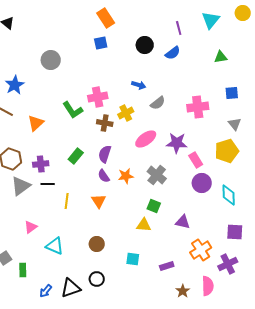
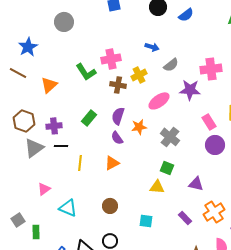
purple star: (177, 143) -> (190, 90), moved
orange star: (126, 176) -> (139, 127), moved
orange triangle: (99, 201) -> (112, 163), turned 35
purple rectangle: (167, 266) -> (185, 218), moved, turned 64

